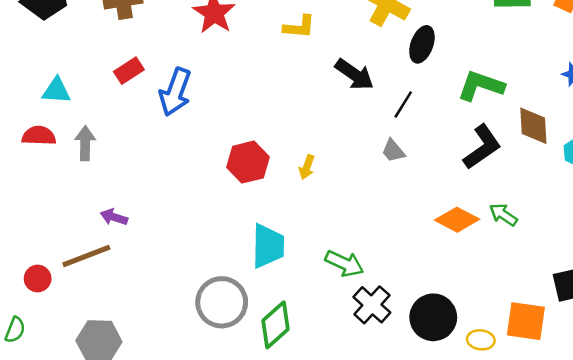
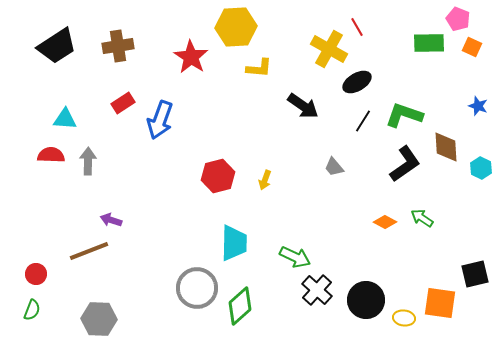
black ellipse: (422, 44) -> (357, 82), turned 40
black line: (403, 104) -> (363, 121), moved
orange diamond: (457, 220) -> (385, 222), size x0.7
red circle: (38, 279) -> (36, 274), moved

